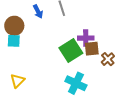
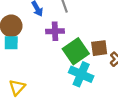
purple cross: (86, 38) -> (55, 31), moved
cyan cross: (76, 83) -> (81, 74), moved

